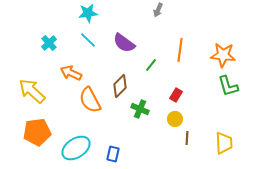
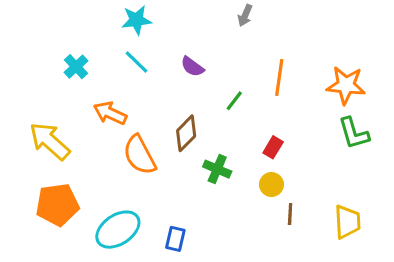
purple semicircle: (124, 43) -> (192, 67), size x0.7

